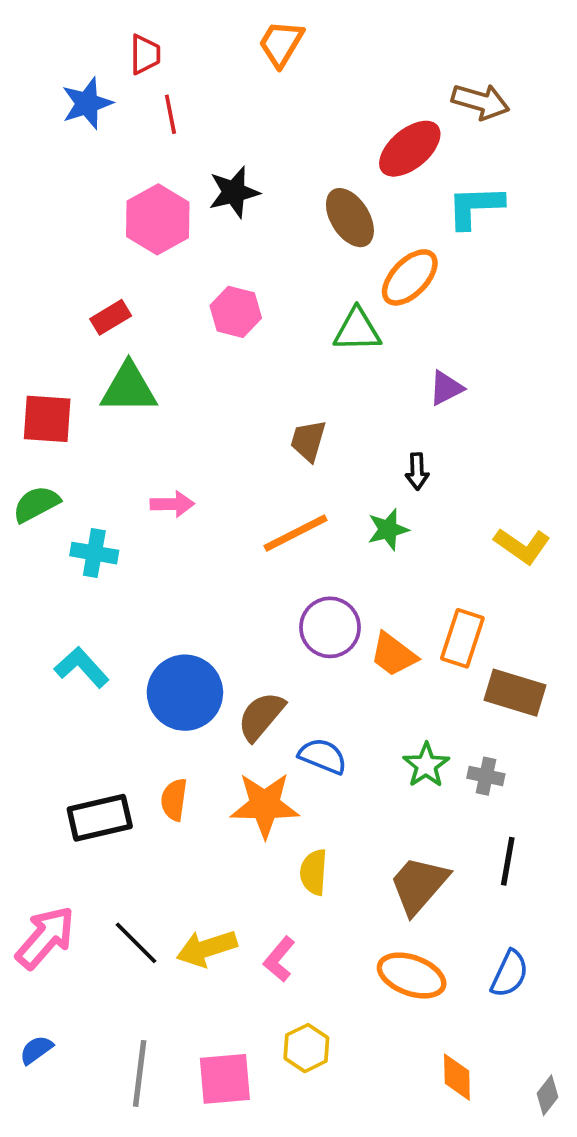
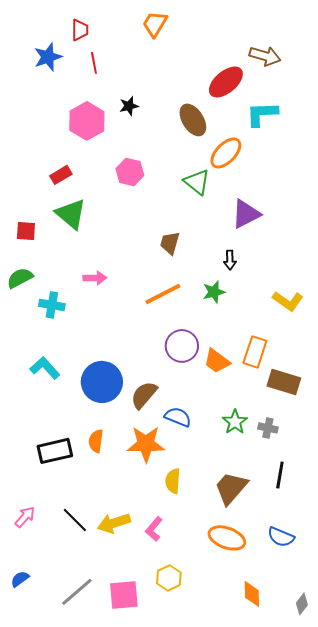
black star: (234, 192) -> (129, 106), size x0.7
green triangle: (357, 330) -> (197, 182), turned 40
green triangle: (129, 388) -> (71, 214), turned 40
purple triangle: (446, 388) -> (246, 214), size x1.5
red square: (47, 419) -> (26, 231), size x0.7
pink arrow: (45, 937) -> (25, 517), size x0.6
blue semicircle: (510, 974) -> (281, 537), turned 88
gray line: (140, 1073) -> (77, 592), turned 42

